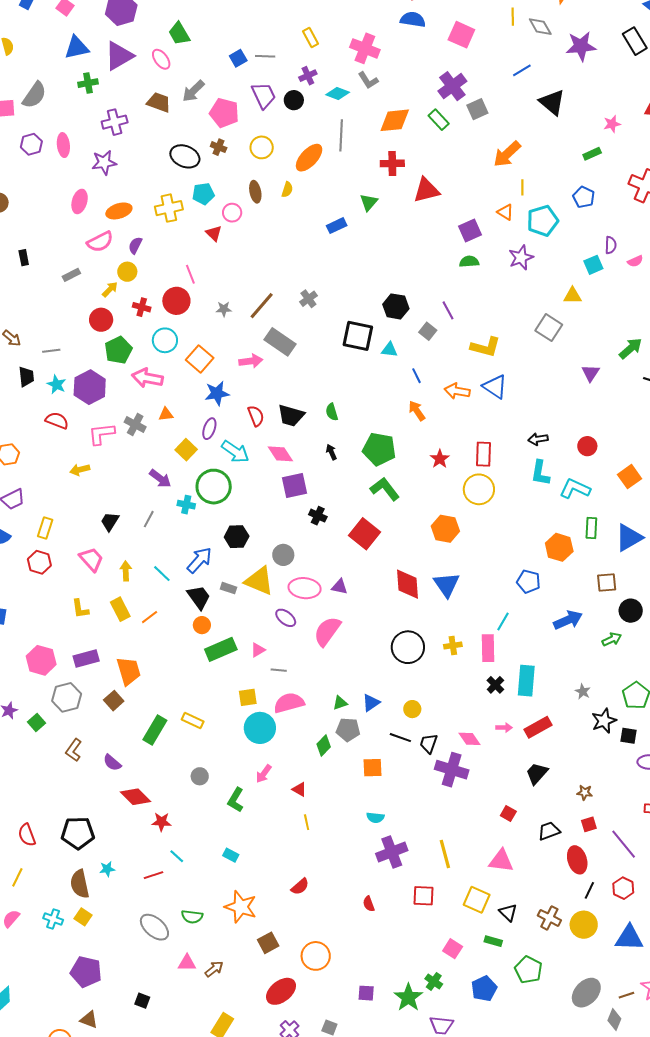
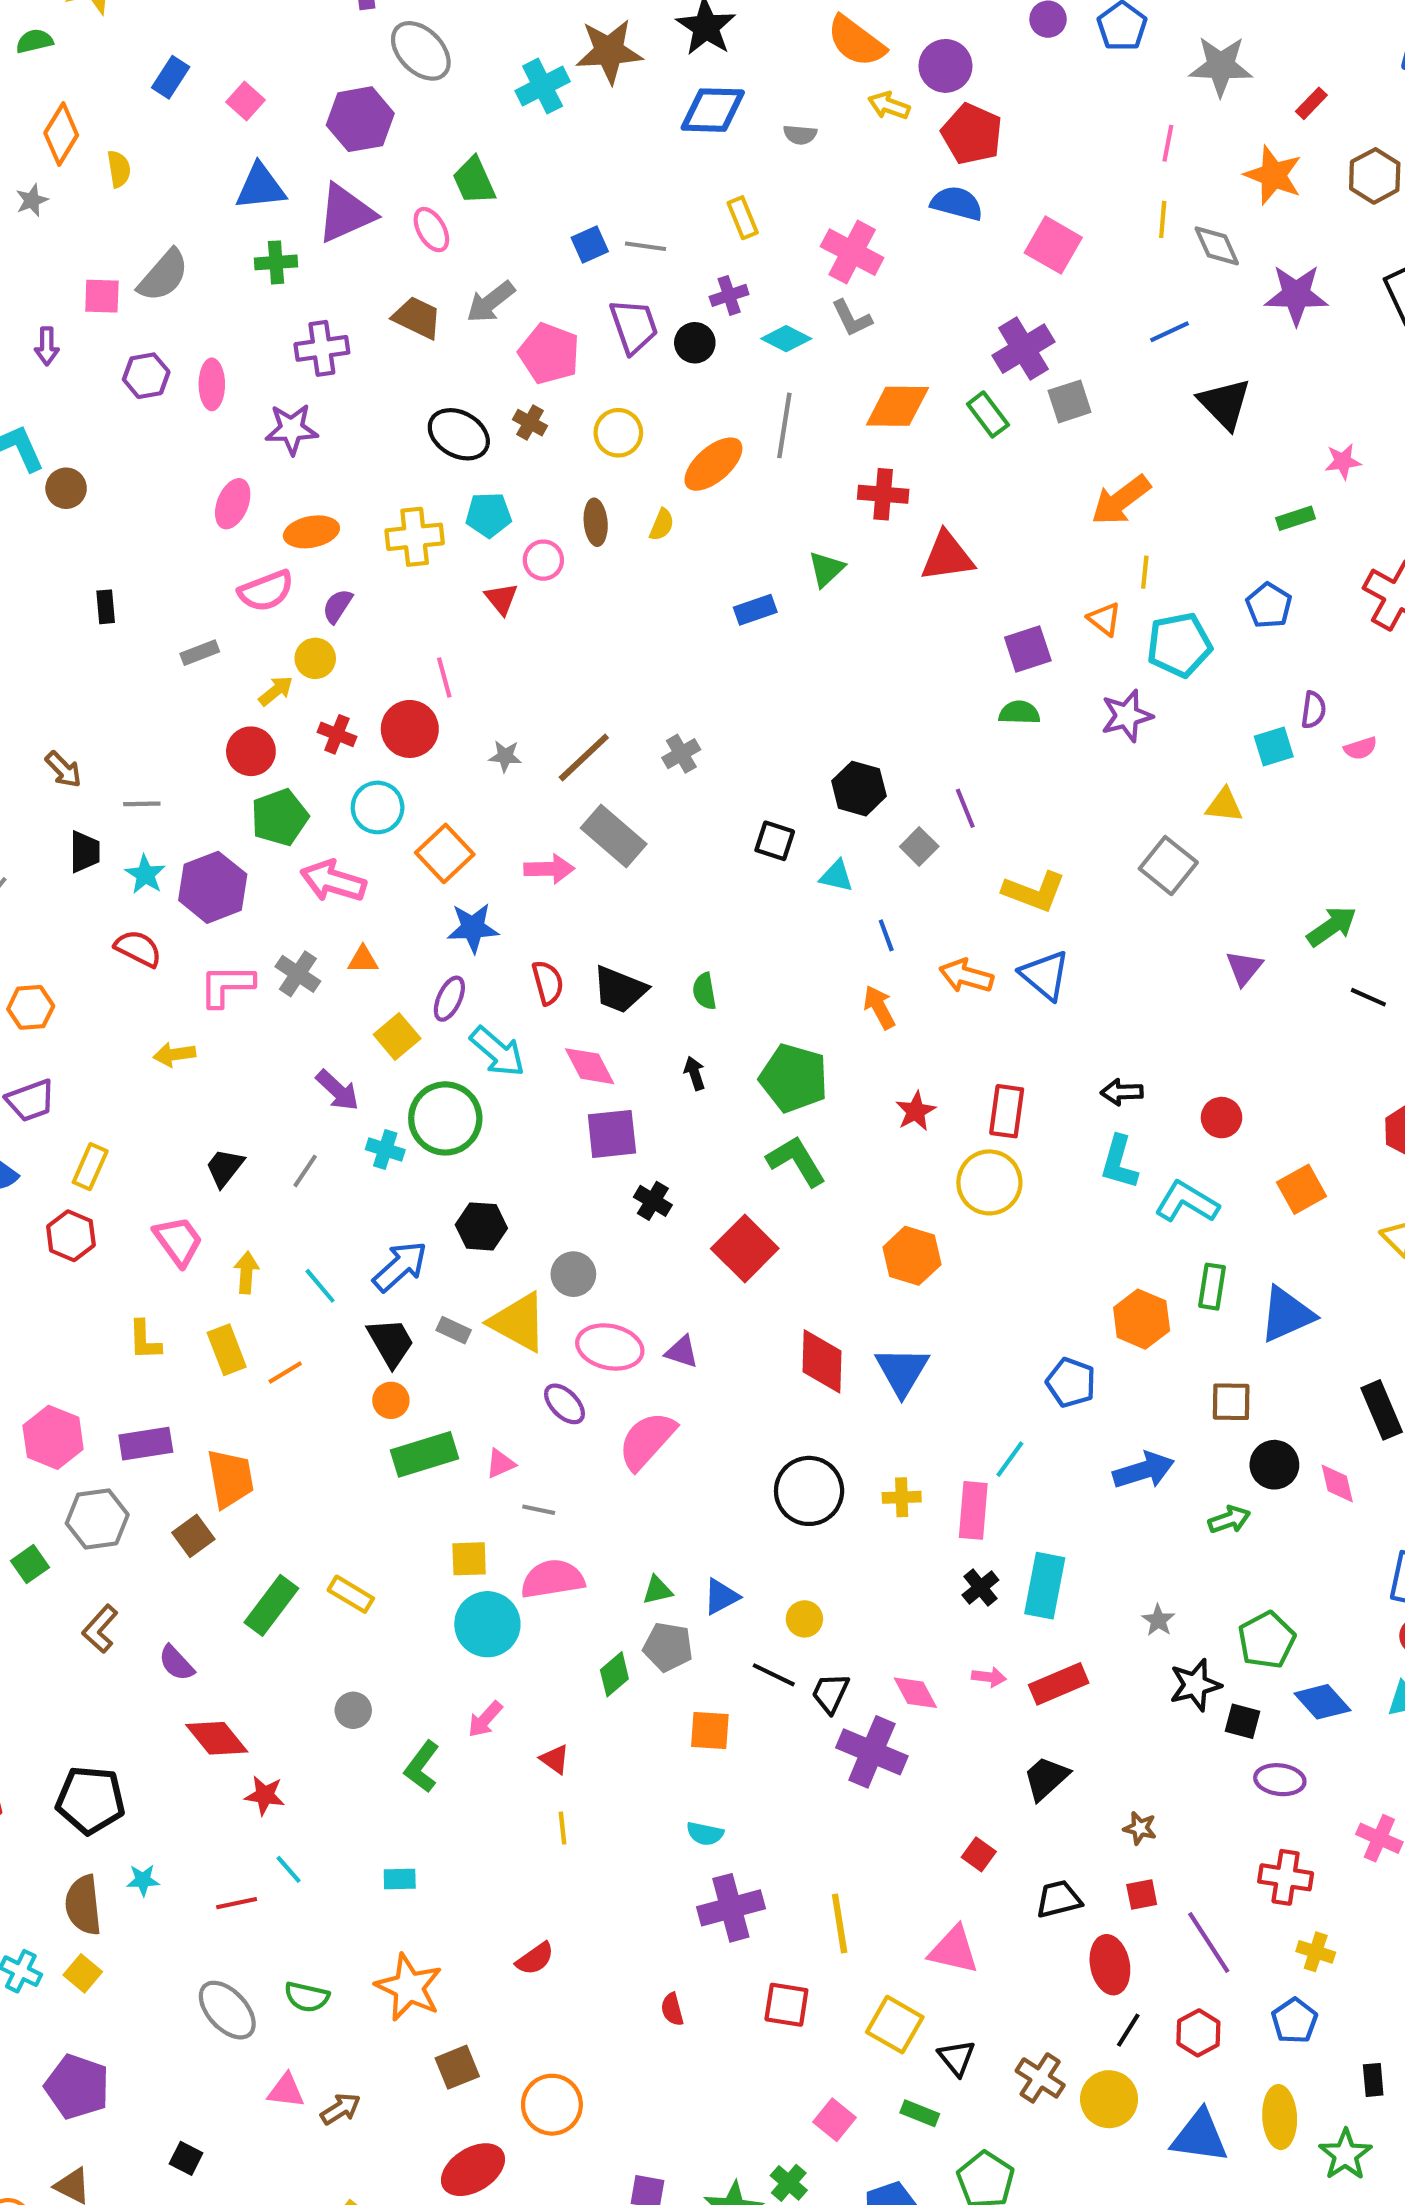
black square: (358, 336) -> (775, 841), size x0.6
cyan rectangle: (231, 855) -> (400, 1879), turned -35

